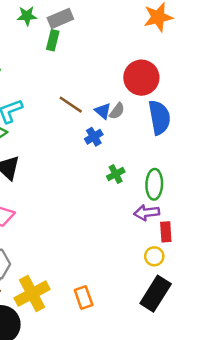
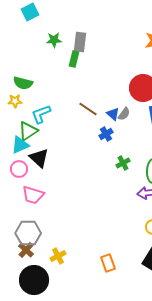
gray rectangle: (60, 18) -> (80, 42), turned -60
yellow cross: (32, 294) -> (58, 256), size x0.6
orange rectangle: (84, 297) -> (108, 263), moved

